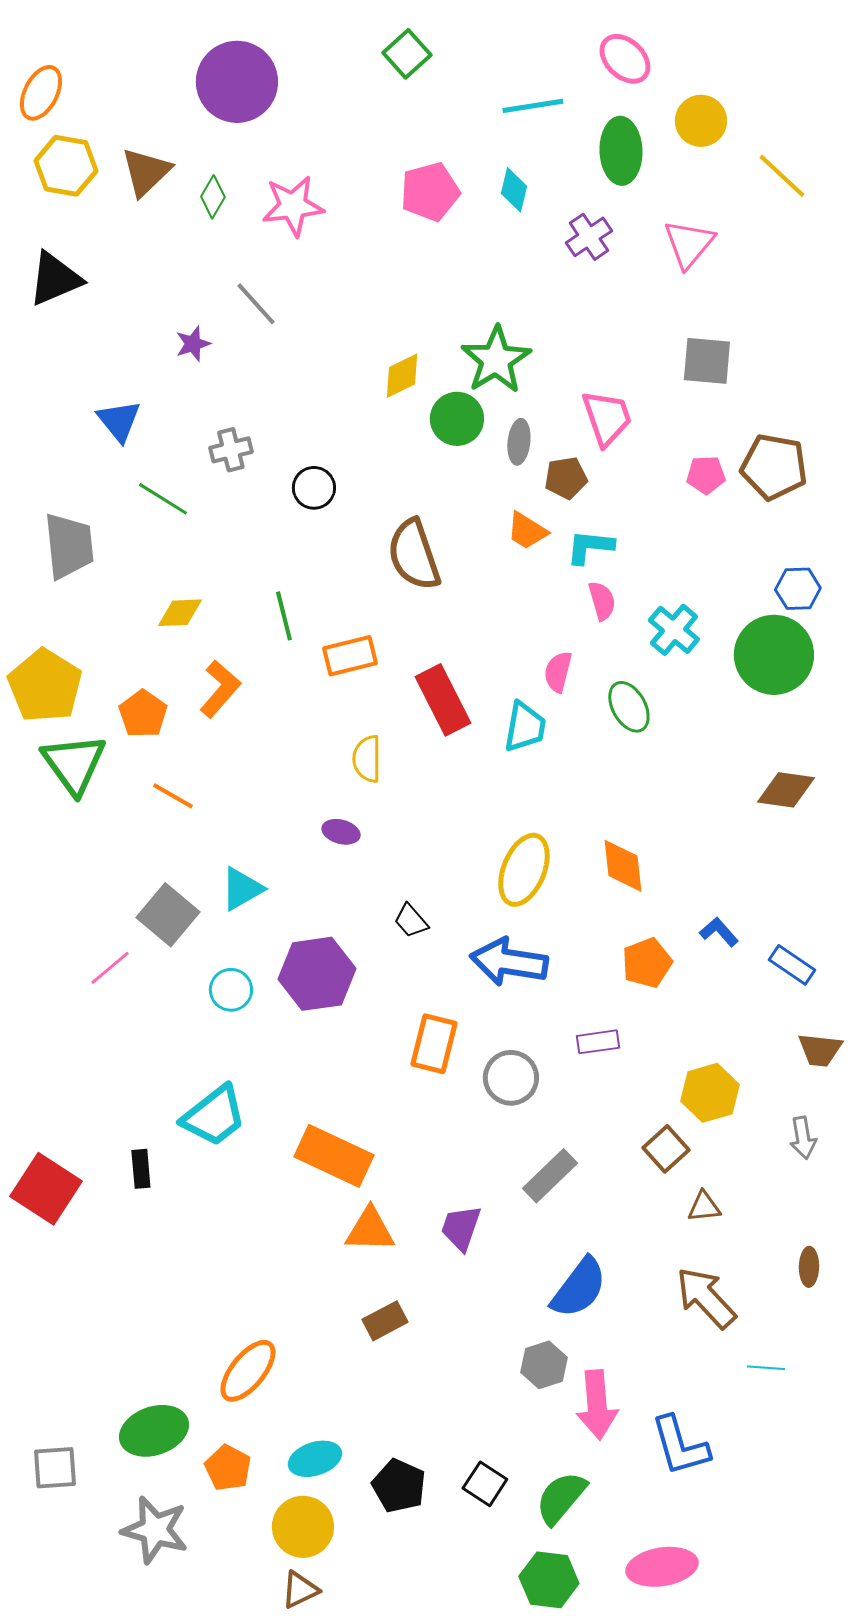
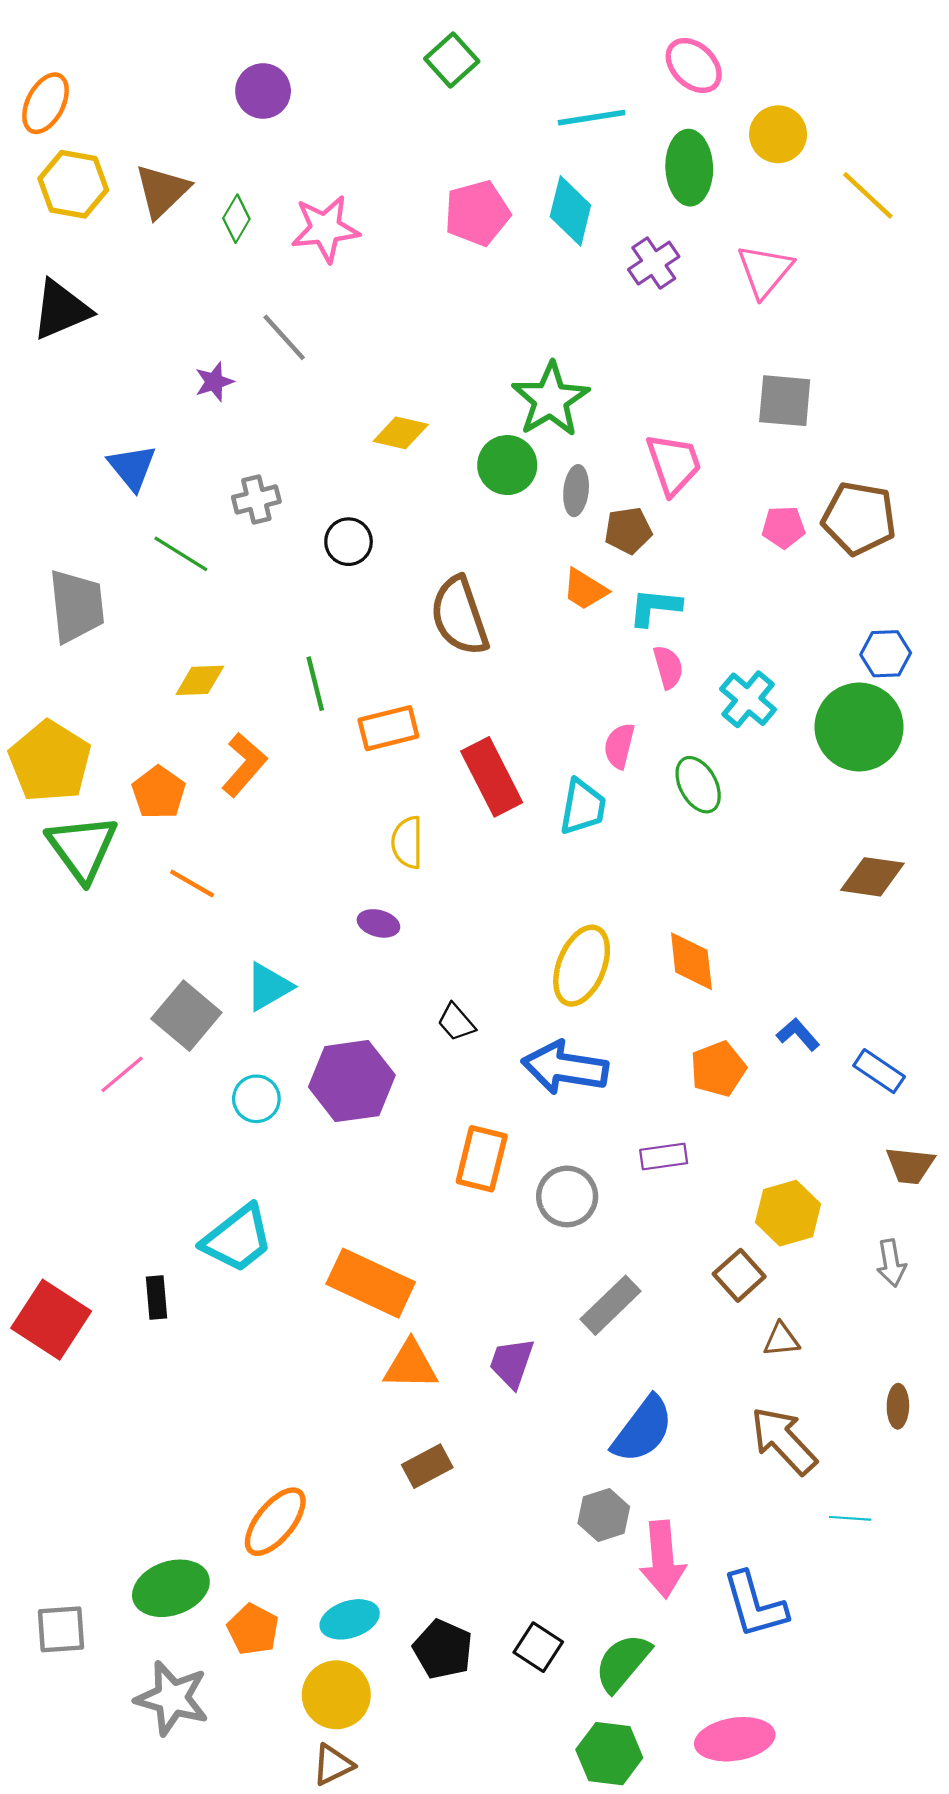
purple circle: (237, 82) -> (263, 91), size x0.6
cyan diamond: (514, 190) -> (570, 211), size x1.4
yellow diamond: (402, 376) -> (401, 433), moved, turned 39

